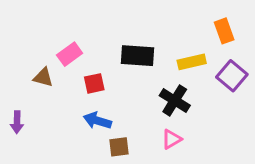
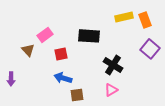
yellow rectangle: (192, 62) -> (124, 17), moved
brown triangle: (43, 77) -> (28, 50), turned 32

